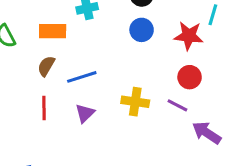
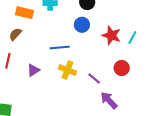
cyan line: (213, 15) -> (132, 38), moved
blue line: (82, 77) -> (60, 48), moved
red circle: (190, 77) -> (122, 68), moved

